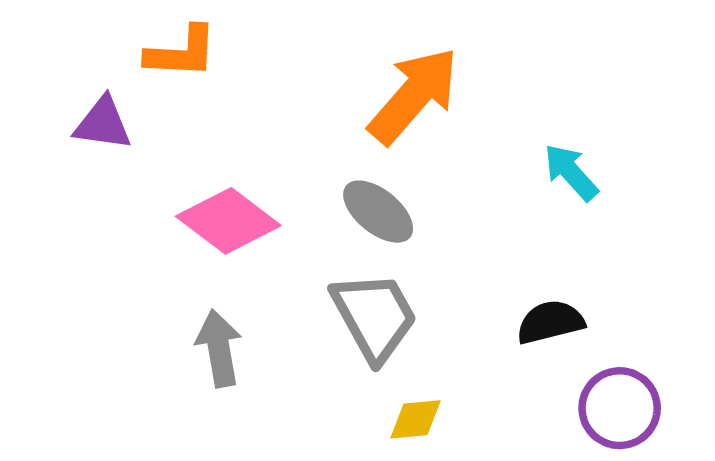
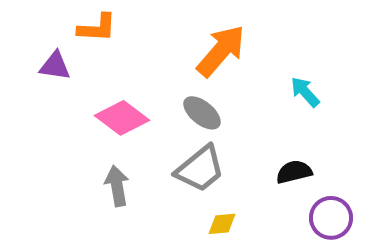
gray trapezoid: (374, 316) -> (200, 169), turned 80

